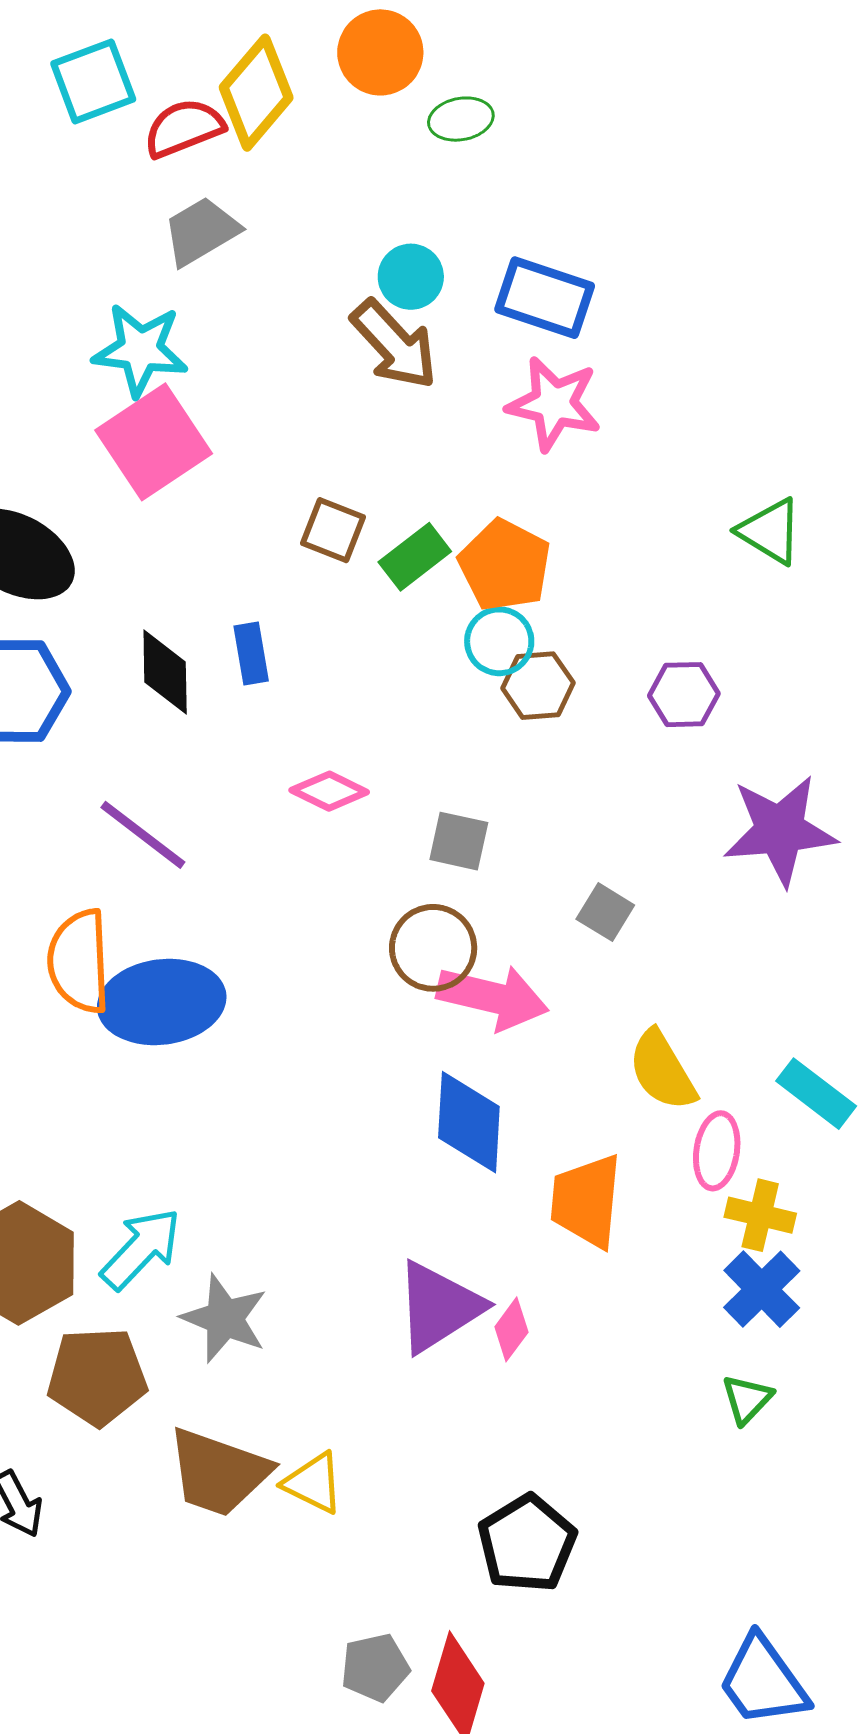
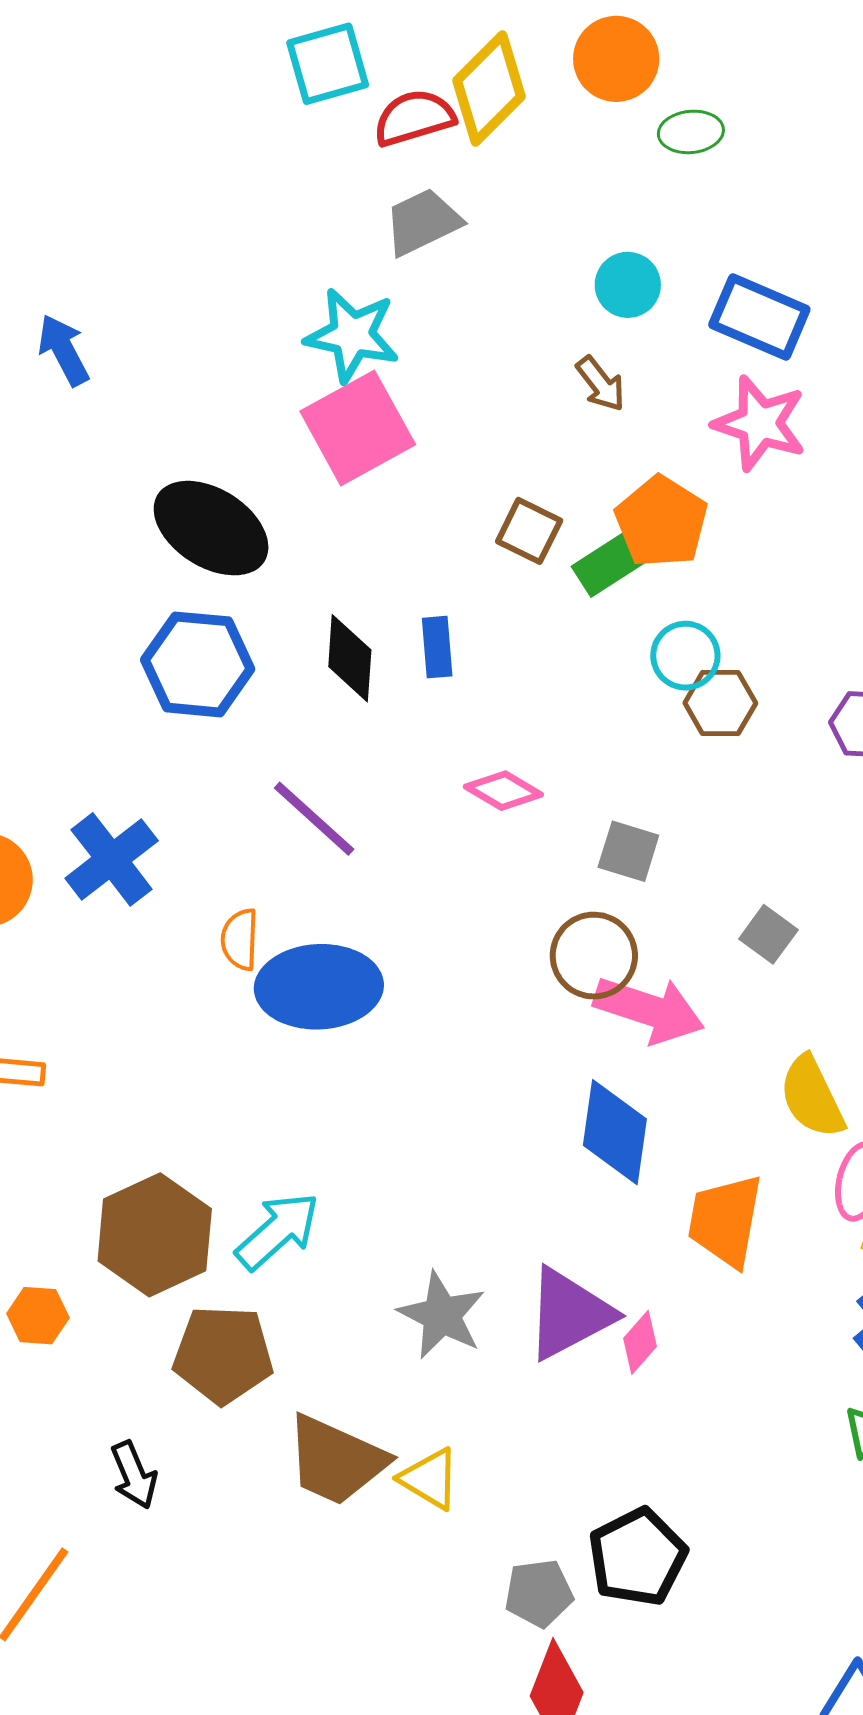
brown arrow: (394, 345) -> (601, 384), moved, size x0.6
orange pentagon: (505, 565) -> (661, 522), moved
orange semicircle: (79, 961) -> (240, 939), size x0.6
gray star: (225, 1318) -> (442, 1315), moved
gray pentagon: (375, 1667) -> (539, 1593), moved

